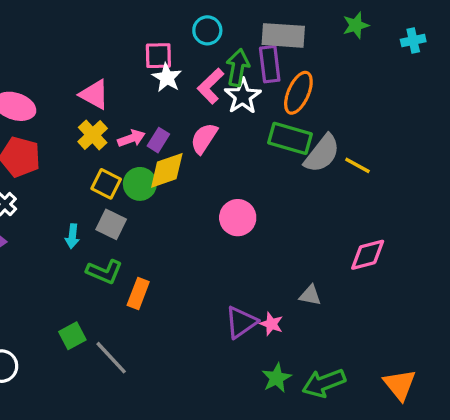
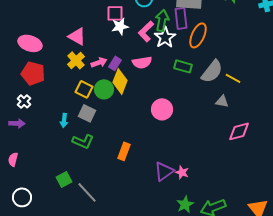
white star: (167, 78) -> (120, 26), turned 30
pink semicircle: (204, 138) -> (142, 62), turned -132
green rectangle: (290, 138) -> (183, 66), moved, size x0.7
yellow diamond: (167, 170) -> (120, 81), turned -50
orange rectangle: (138, 294) -> (124, 151), moved
gray triangle: (310, 295) -> (222, 101), moved

